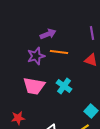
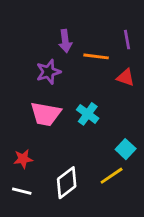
purple arrow: (48, 34) -> (65, 41), turned 105
orange line: (59, 52) -> (96, 56), moved

